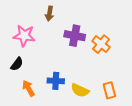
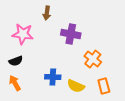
orange cross: (101, 44) -> (93, 59), moved
black semicircle: (17, 64) -> (16, 61), turned 32
orange arrow: (28, 88) -> (15, 83), moved

